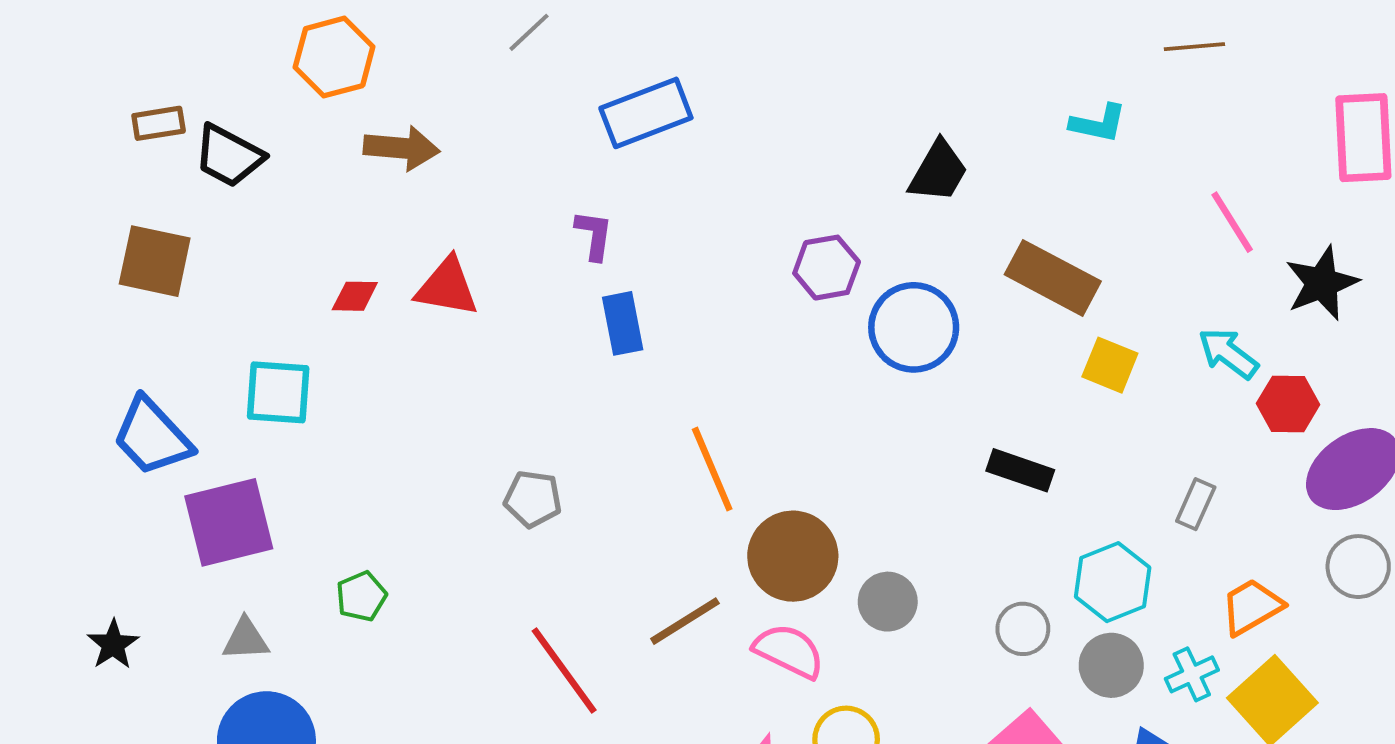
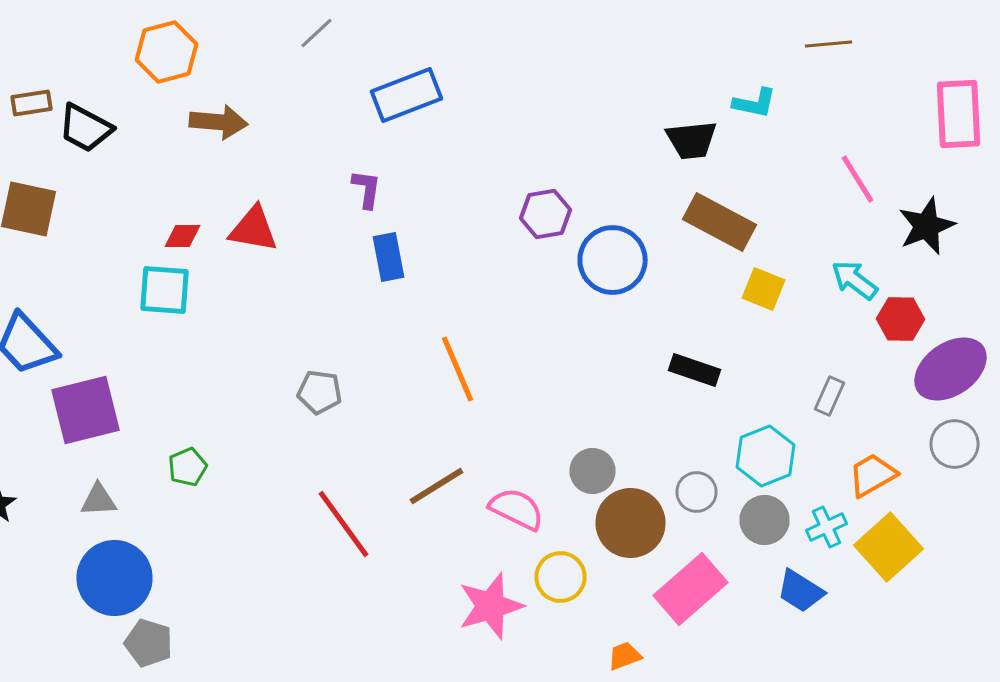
black trapezoid: (938, 171) -> (692, 140), moved, turned 54
cyan square: (278, 392) -> (164, 290), moved
brown circle: (793, 556) -> (630, 523), moved

